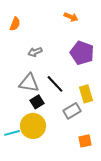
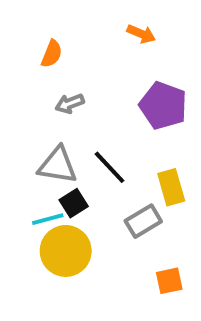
orange semicircle: (15, 24) -> (52, 54), moved
cyan line: (12, 133) -> (48, 219), moved

